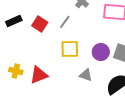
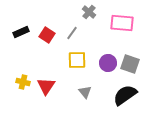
red triangle: (39, 75) -> (46, 86), turned -36
gray triangle: (86, 75) -> (85, 92), moved, turned 32

